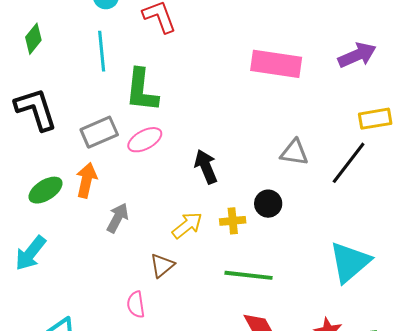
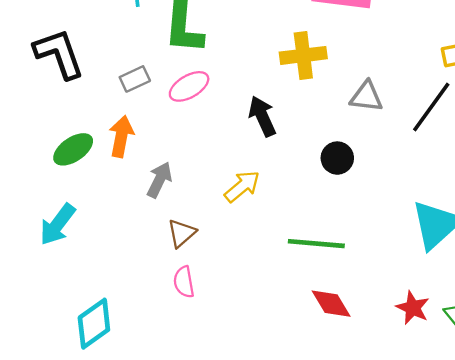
gray rectangle: (99, 132) -> (135, 79), size x0.7
yellow cross: (233, 221) -> (303, 55), moved, size x1.5
brown triangle: (162, 265) -> (182, 233), moved

